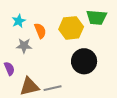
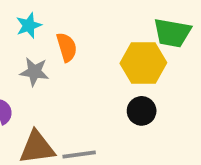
yellow hexagon: (71, 28) -> (143, 63), moved
black circle: (84, 61) -> (142, 111), size x0.6

